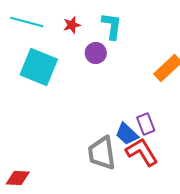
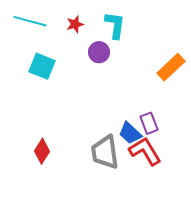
cyan square: (39, 67) -> (42, 66), size x0.7
red diamond: (18, 178) -> (42, 151), moved, turned -60

